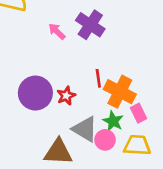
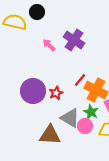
red line: (98, 78) -> (80, 80), turned 48

